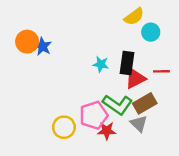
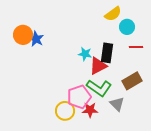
red line: (161, 71) -> (136, 47), moved
red triangle: (135, 78) -> (98, 66), moved
brown rectangle: (145, 103) -> (132, 81), moved
yellow circle: (64, 127) -> (65, 111), moved

